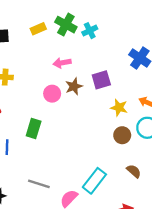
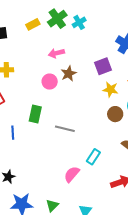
green cross: (66, 25) -> (57, 19), turned 30
purple square: (101, 80) -> (103, 66), moved
cyan rectangle: (94, 181) -> (93, 157), size x0.7
gray line: (39, 184) -> (65, 129), moved

